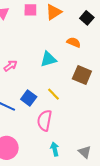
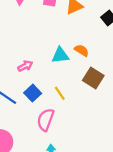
orange semicircle: (74, 42) -> (82, 50), moved
pink arrow: (11, 66) -> (25, 66), moved

